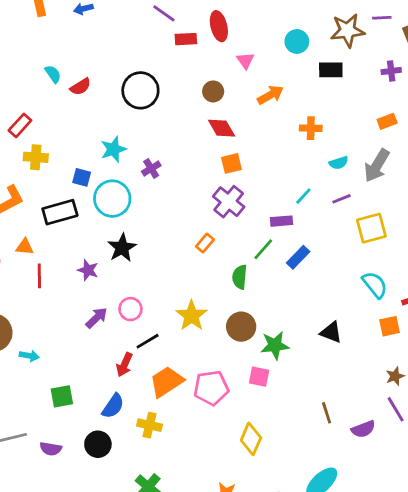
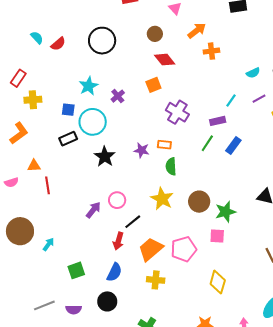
orange cross: (311, 128) -> (211, 51), moved
orange square: (231, 163) -> (153, 85), moved
black rectangle: (60, 212) -> (68, 139), moved, size x0.7
orange rectangle: (205, 243) -> (164, 145), turned 64
purple star: (88, 270) -> (142, 150), moved
green semicircle: (240, 277) -> (171, 166), moved
cyan arrow: (29, 356) -> (48, 244), turned -56
yellow cross: (149, 425) -> (156, 280), moved

